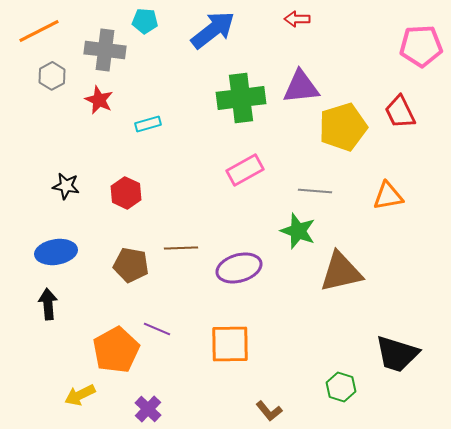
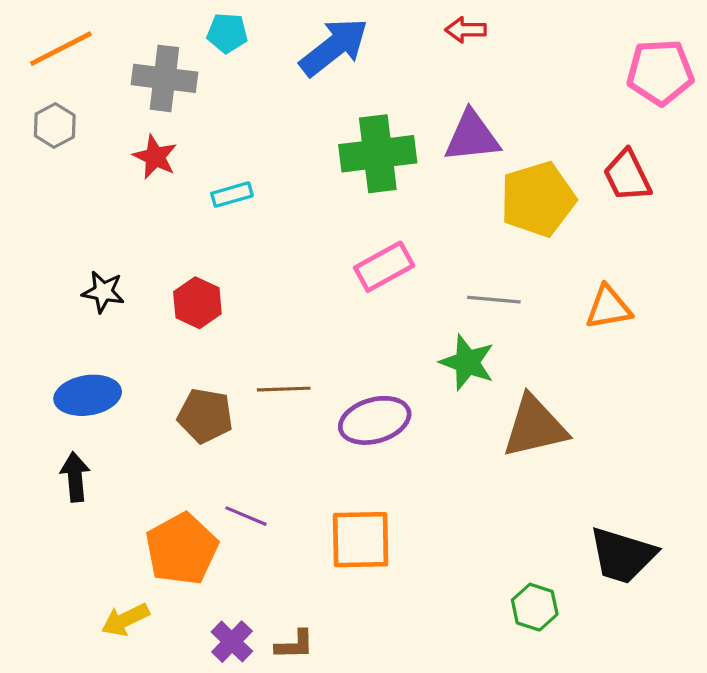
gray hexagon: (52, 76) -> (55, 125), moved
brown L-shape: (269, 411) -> (295, 645), moved, turned -52

